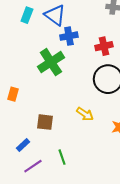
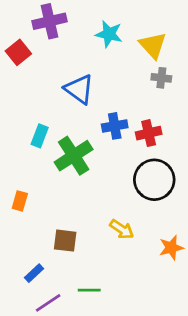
cyan rectangle: (27, 15) -> (40, 136), moved
blue cross: (69, 36) -> (115, 126), moved
green line: (62, 157) -> (89, 290), turned -70

